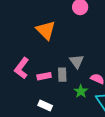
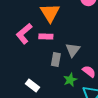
pink L-shape: (22, 68) -> (24, 34), moved
pink rectangle: (44, 76) -> (46, 37), moved

